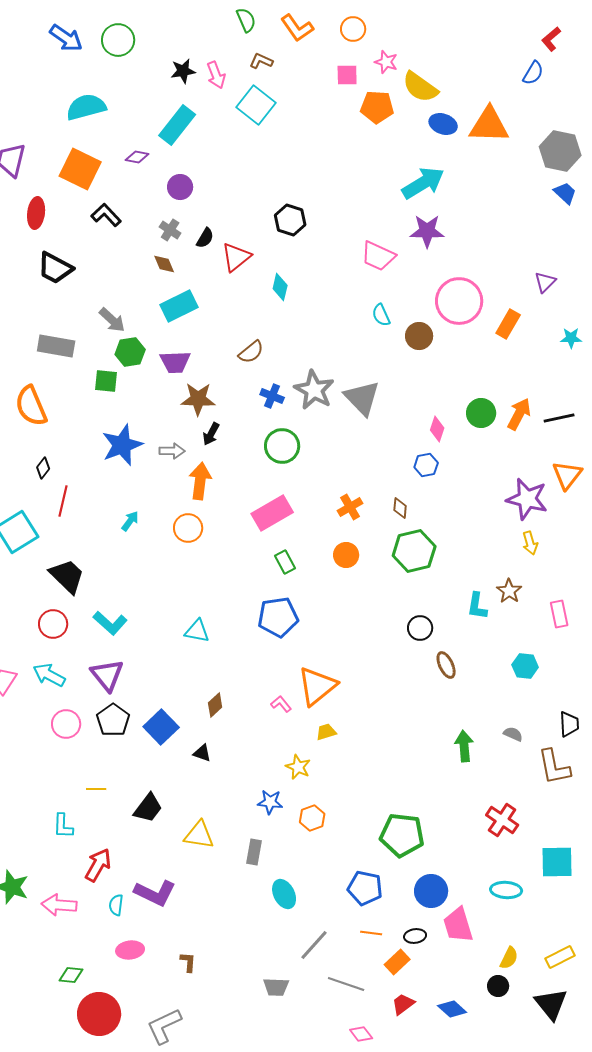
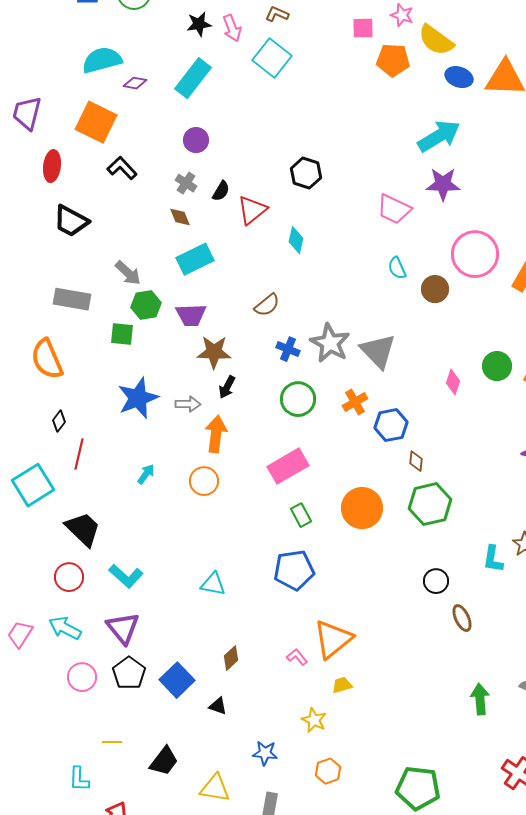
purple diamond: (137, 157) -> (135, 83), moved
blue hexagon: (426, 465) -> (391, 425), moved, size x1.4
orange cross: (350, 507) -> (355, 402), moved
orange circle: (346, 555) -> (362, 508), size x1.6
blue star: (270, 802) -> (265, 753), moved

